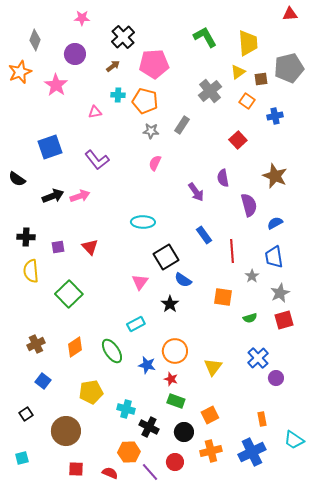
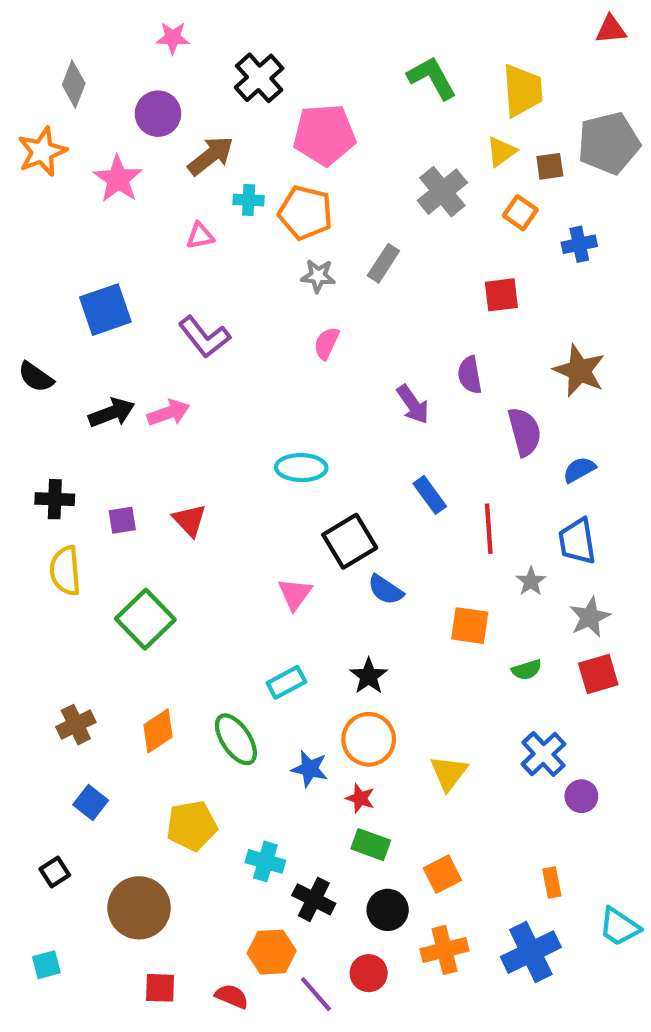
brown arrow: (113, 66) -> (211, 156), moved, size x1.6
red square: (238, 140) -> (501, 295), turned 36
black star: (170, 304) -> (369, 676), moved

